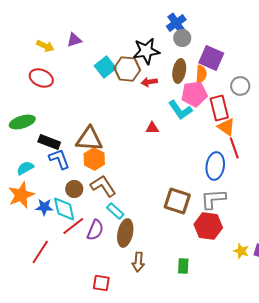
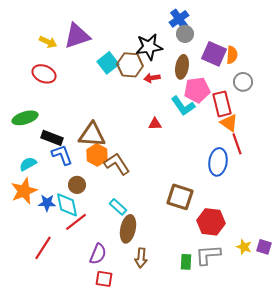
purple triangle: (74, 40) -> (77, 36), size x1.8
orange semicircle: (201, 74) -> (232, 55), moved
brown L-shape: (103, 186) -> (117, 164), moved
gray L-shape: (213, 199) -> (208, 255), moved
purple semicircle: (95, 230) -> (98, 254), moved

